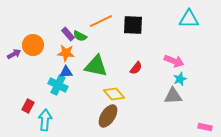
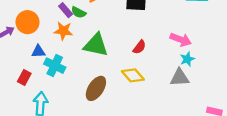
blue triangle: (66, 72) -> (38, 51), moved
yellow diamond: (114, 94) -> (133, 75), moved
red rectangle: (28, 106) -> (24, 78), moved
brown ellipse: (108, 116) -> (96, 88), moved

